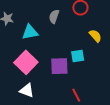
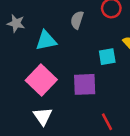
cyan square: (78, 56) -> (107, 57), moved
white triangle: (27, 90) -> (43, 116), turned 35

